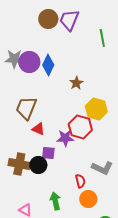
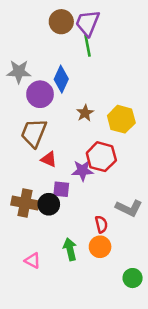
green line: (102, 38) -> (88, 45), moved
purple circle: (29, 62) -> (40, 94), moved
brown star: (76, 83) -> (85, 113), moved
yellow hexagon: (96, 109) -> (121, 119), moved
orange circle: (88, 199) -> (100, 247), moved

